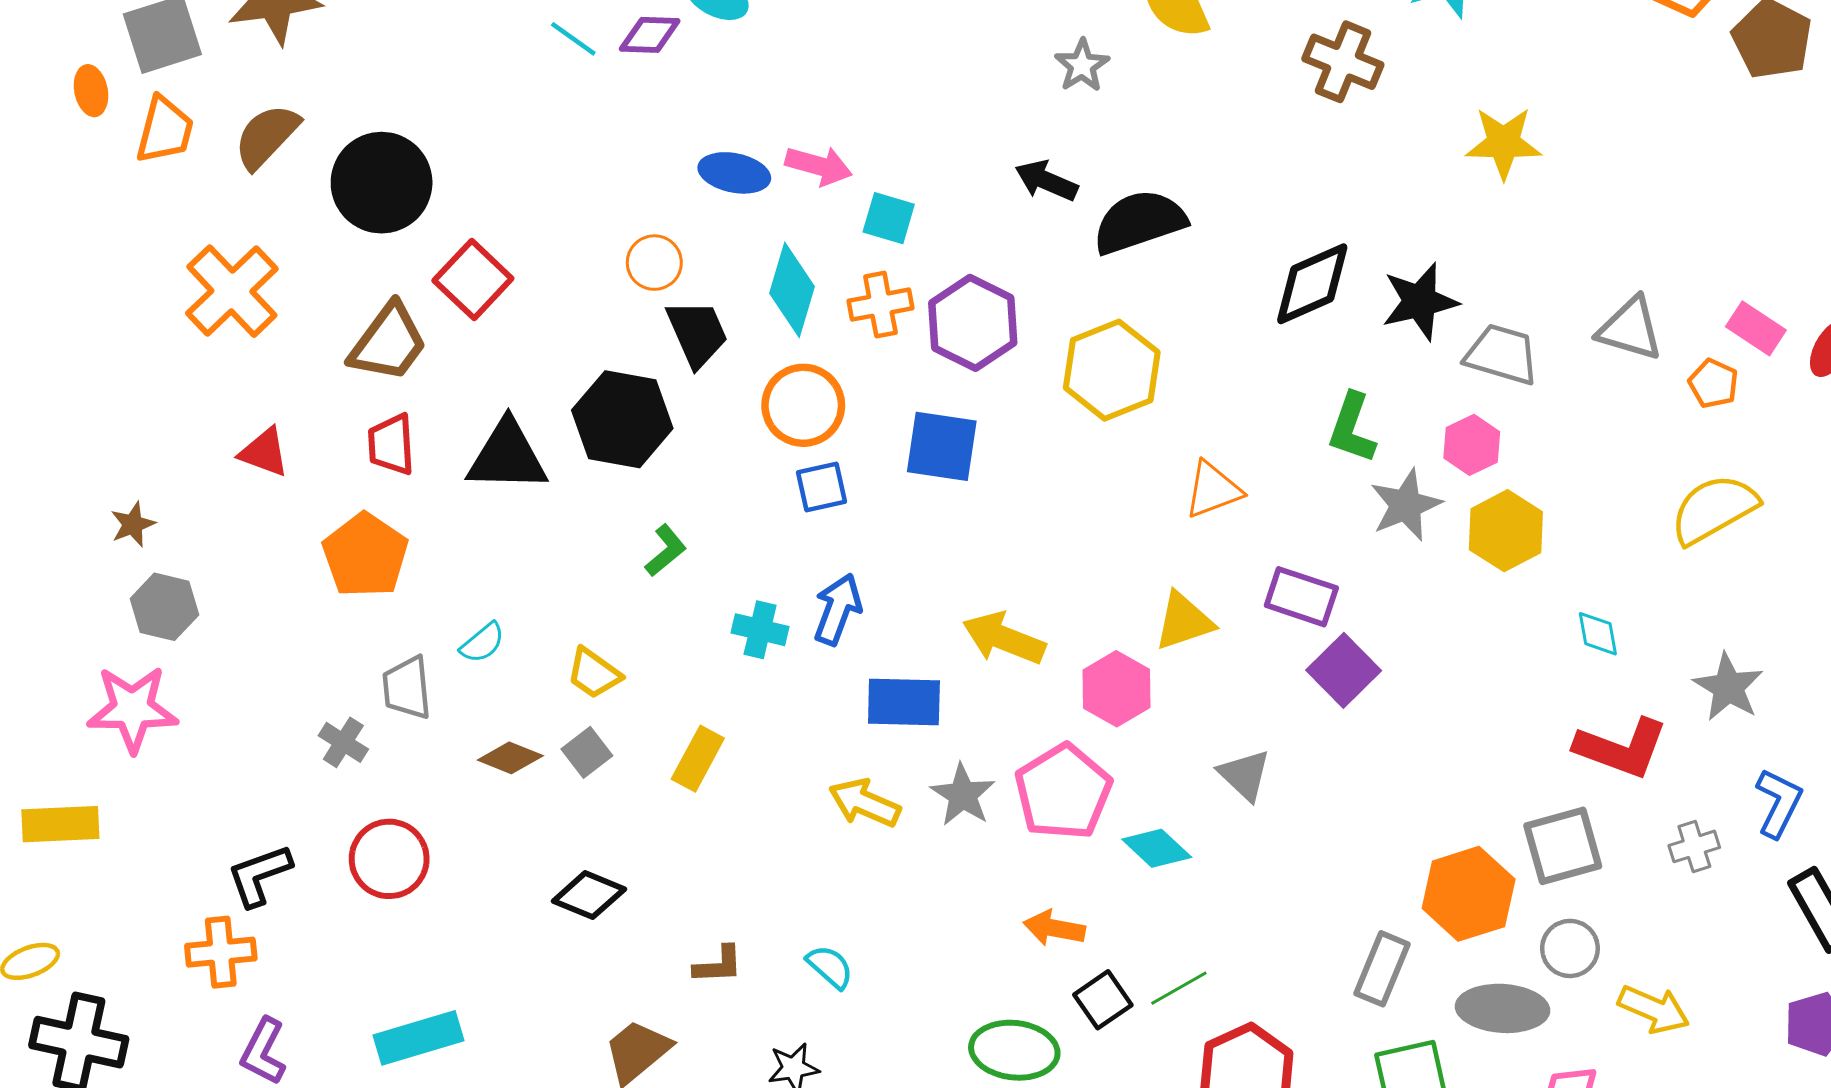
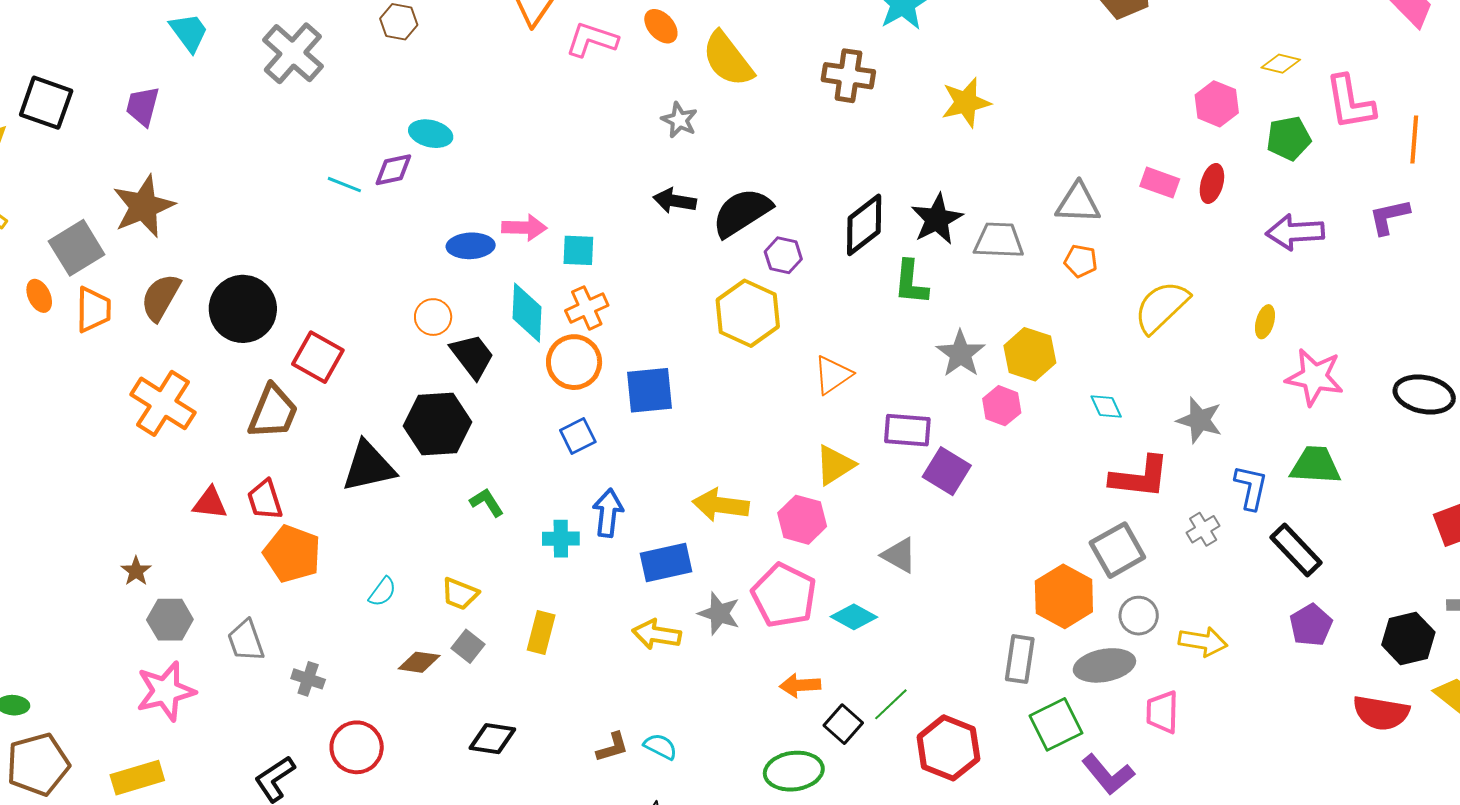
purple hexagon: (973, 323) -> (783, 255), moved, size x0.6
orange pentagon: (1713, 383) -> (1081, 261), moved
orange circle: (803, 405) -> (574, 362), moved
green L-shape: (1352, 428) -> (911, 282), moved
red trapezoid: (391, 445) -> (265, 500), moved
pink hexagon: (1472, 445) -> (1002, 406), moved
green L-shape: (666, 551) -> (487, 502), turned -69
gray trapezoid: (407, 688) -> (246, 641), moved
brown L-shape: (718, 965) -> (612, 747), moved

